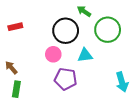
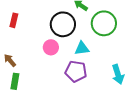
red rectangle: (15, 27) -> (14, 20), turned -64
purple pentagon: (66, 79) -> (76, 71), moved

